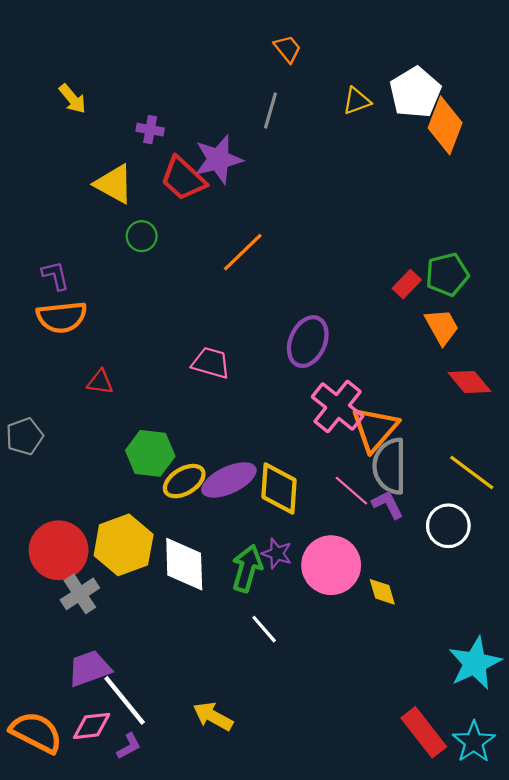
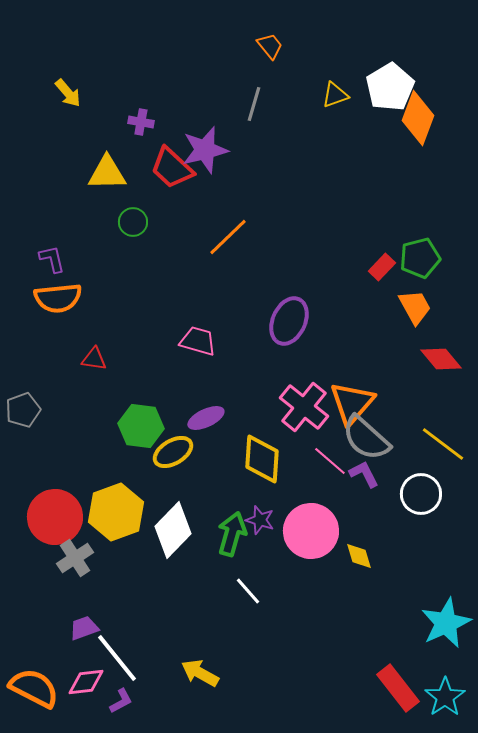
yellow triangle: (114, 184) -> (107, 173), turned -30
pink cross: (338, 407) -> (304, 407), moved
gray semicircle: (390, 466) -> (366, 438), turned -48
purple ellipse: (229, 480) -> (206, 418), moved, size x0.7
white diamond: (184, 564) -> (173, 530), turned 46
purple trapezoid: (89, 668) -> (84, 628), size x0.7

